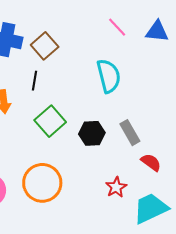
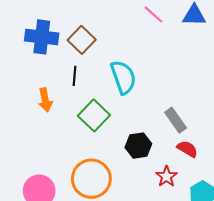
cyan semicircle: (109, 76) -> (123, 77), moved
black hexagon: (92, 133) -> (138, 146), moved
red semicircle: (151, 162) -> (187, 149), moved

